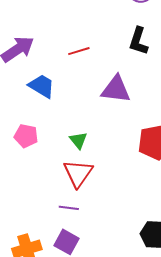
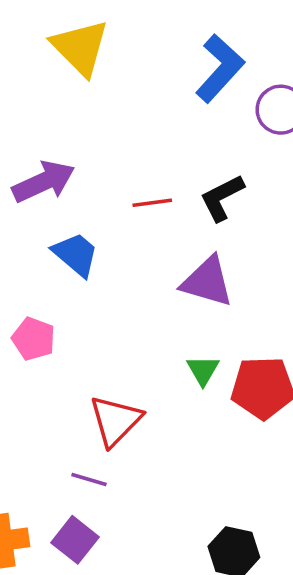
black L-shape: (138, 41) -> (222, 198), moved, turned 36
green triangle: (78, 140) -> (203, 370), moved

